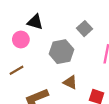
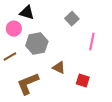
gray hexagon: (61, 52) -> (37, 44), moved

